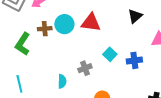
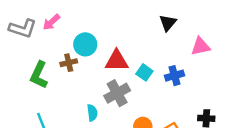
red triangle: (91, 23) -> (117, 61), moved
brown cross: (45, 29) -> (69, 63), moved
gray cross: (85, 68) -> (117, 93), size x1.5

